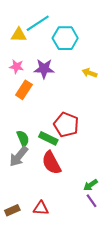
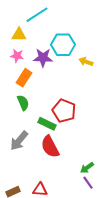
yellow triangle: (19, 35) -> (19, 35), moved
cyan hexagon: (65, 38) -> (63, 45), moved
green semicircle: (23, 138) -> (23, 103), moved

